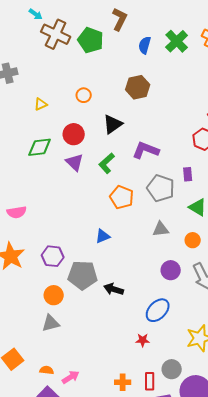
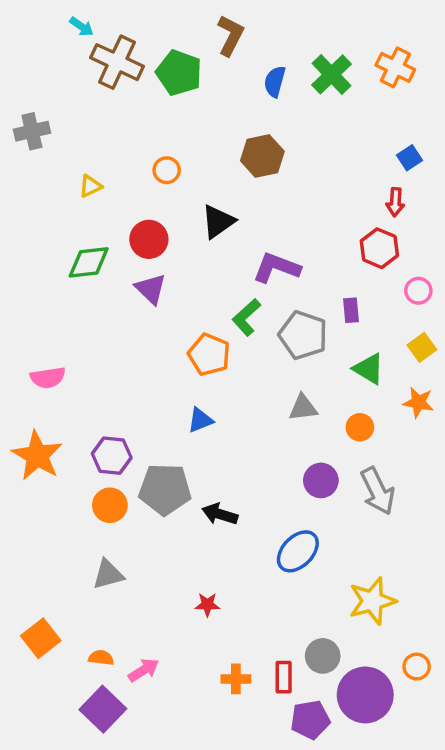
green L-shape: (107, 163) -> (246, 317), moved
orange pentagon: (122, 197) -> (209, 355), moved
orange circle: (54, 295) -> (110, 505), moved
red star: (143, 340) -> (207, 605), moved

